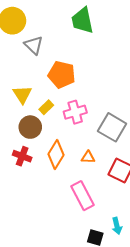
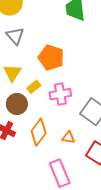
gray triangle: (34, 45) -> (15, 36), moved

